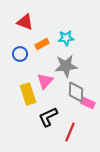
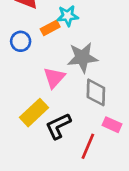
cyan star: (66, 38) -> (68, 16), moved
yellow rectangle: (28, 94) -> (34, 113), moved, turned 65
pink rectangle: (88, 103) -> (112, 125), moved

